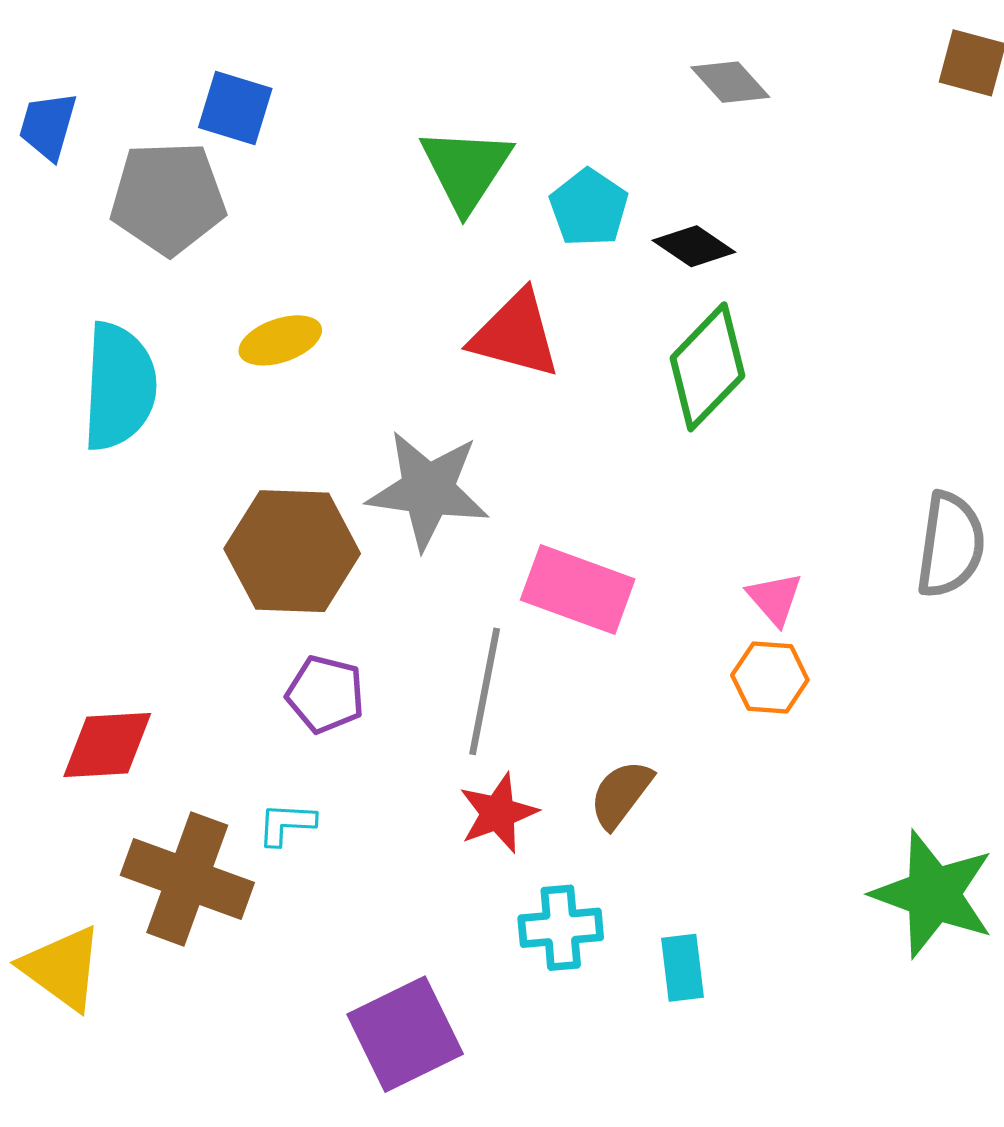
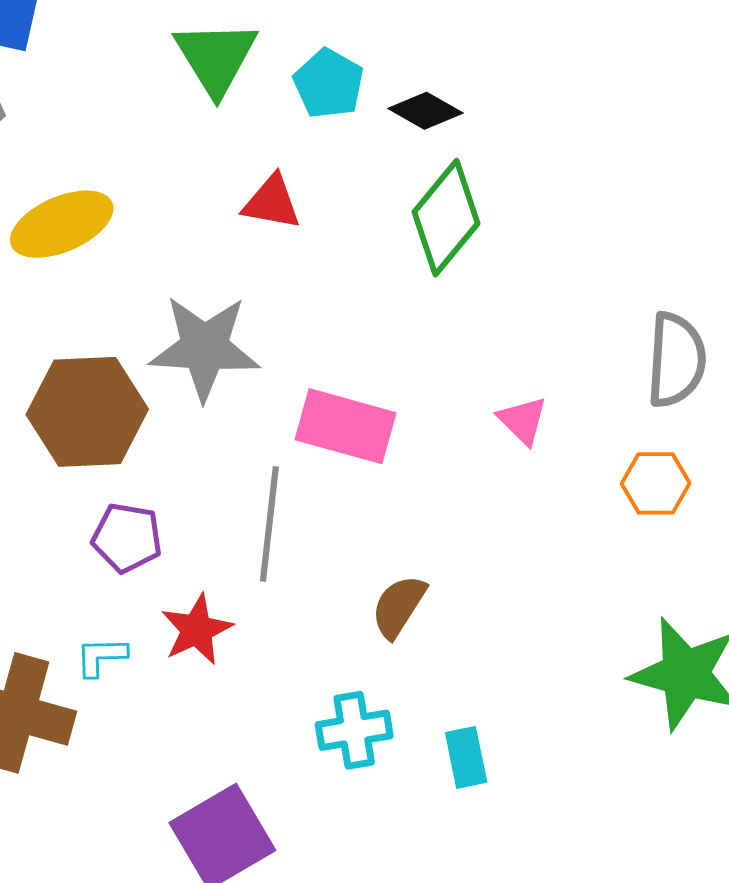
red triangle: (515, 334) -> (272, 202), size x0.7
yellow ellipse: (280, 340) -> (62, 224), size x1.4
orange hexagon: (770, 677) -> (656, 483), moved
red star: (498, 813) -> (197, 630), moved

